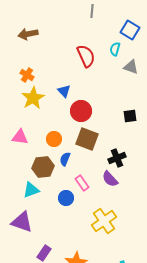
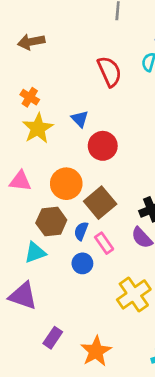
orange circle: (54, 139) -> (66, 184), size x1.5
brown square: (87, 139) -> (100, 203), moved, turned 30
blue semicircle: (65, 159) -> (81, 231), moved

